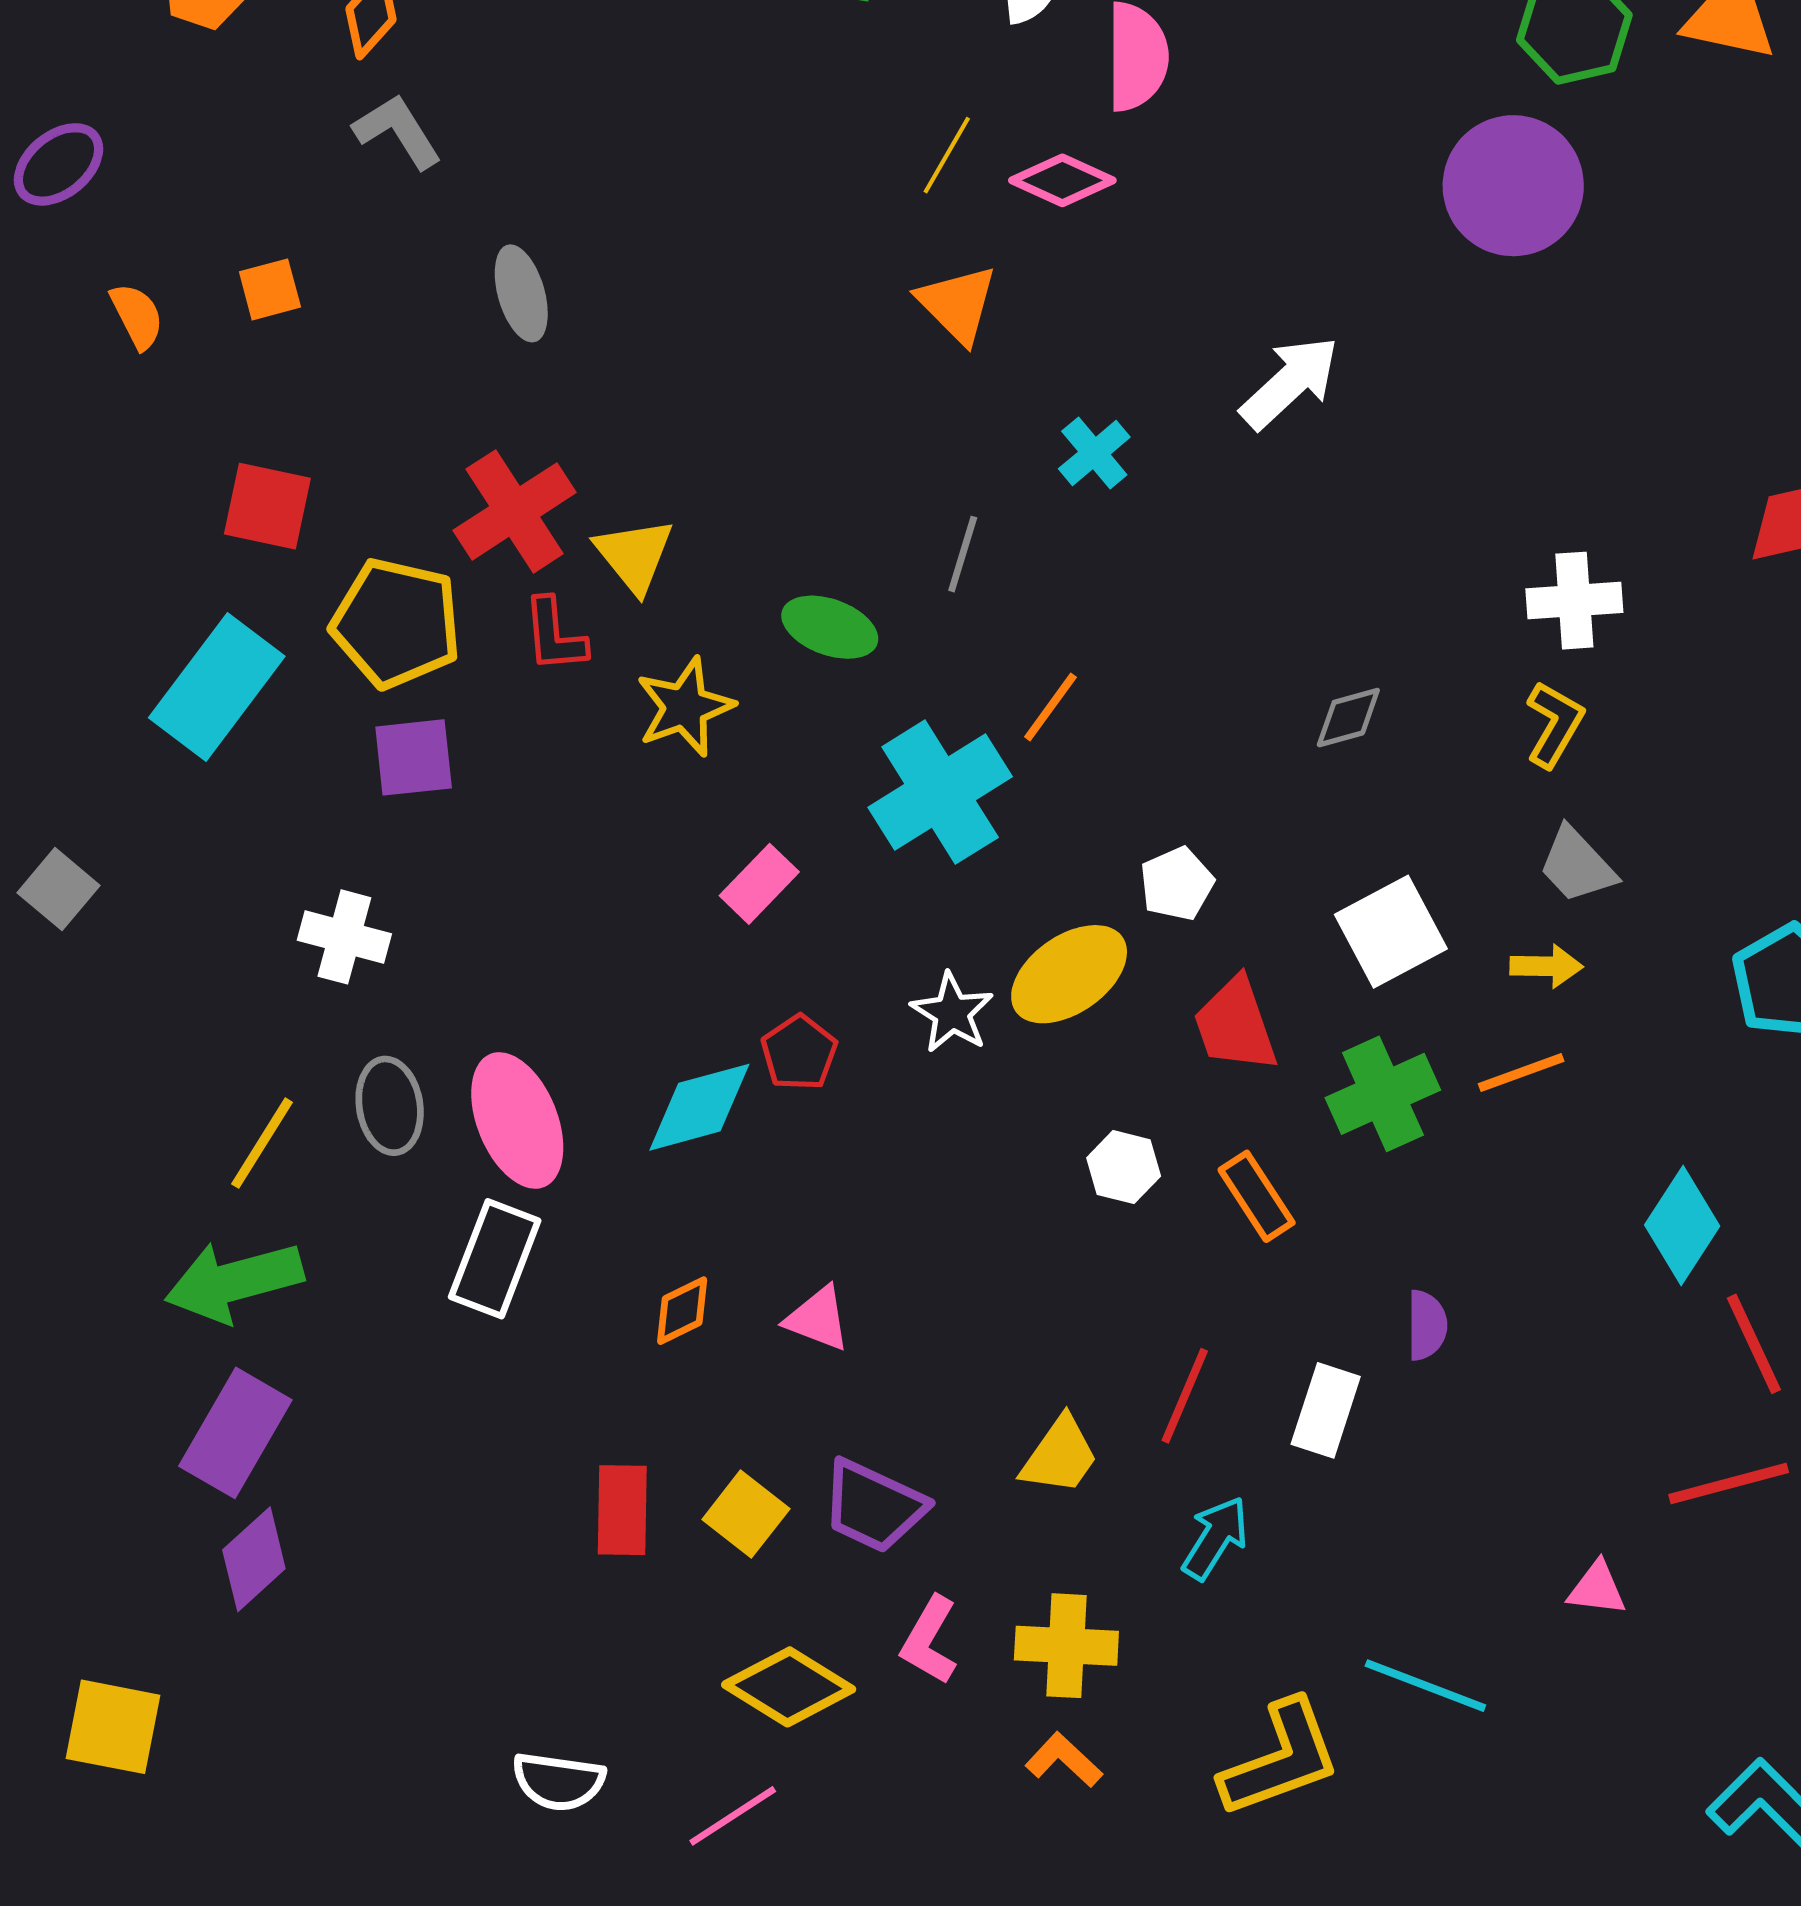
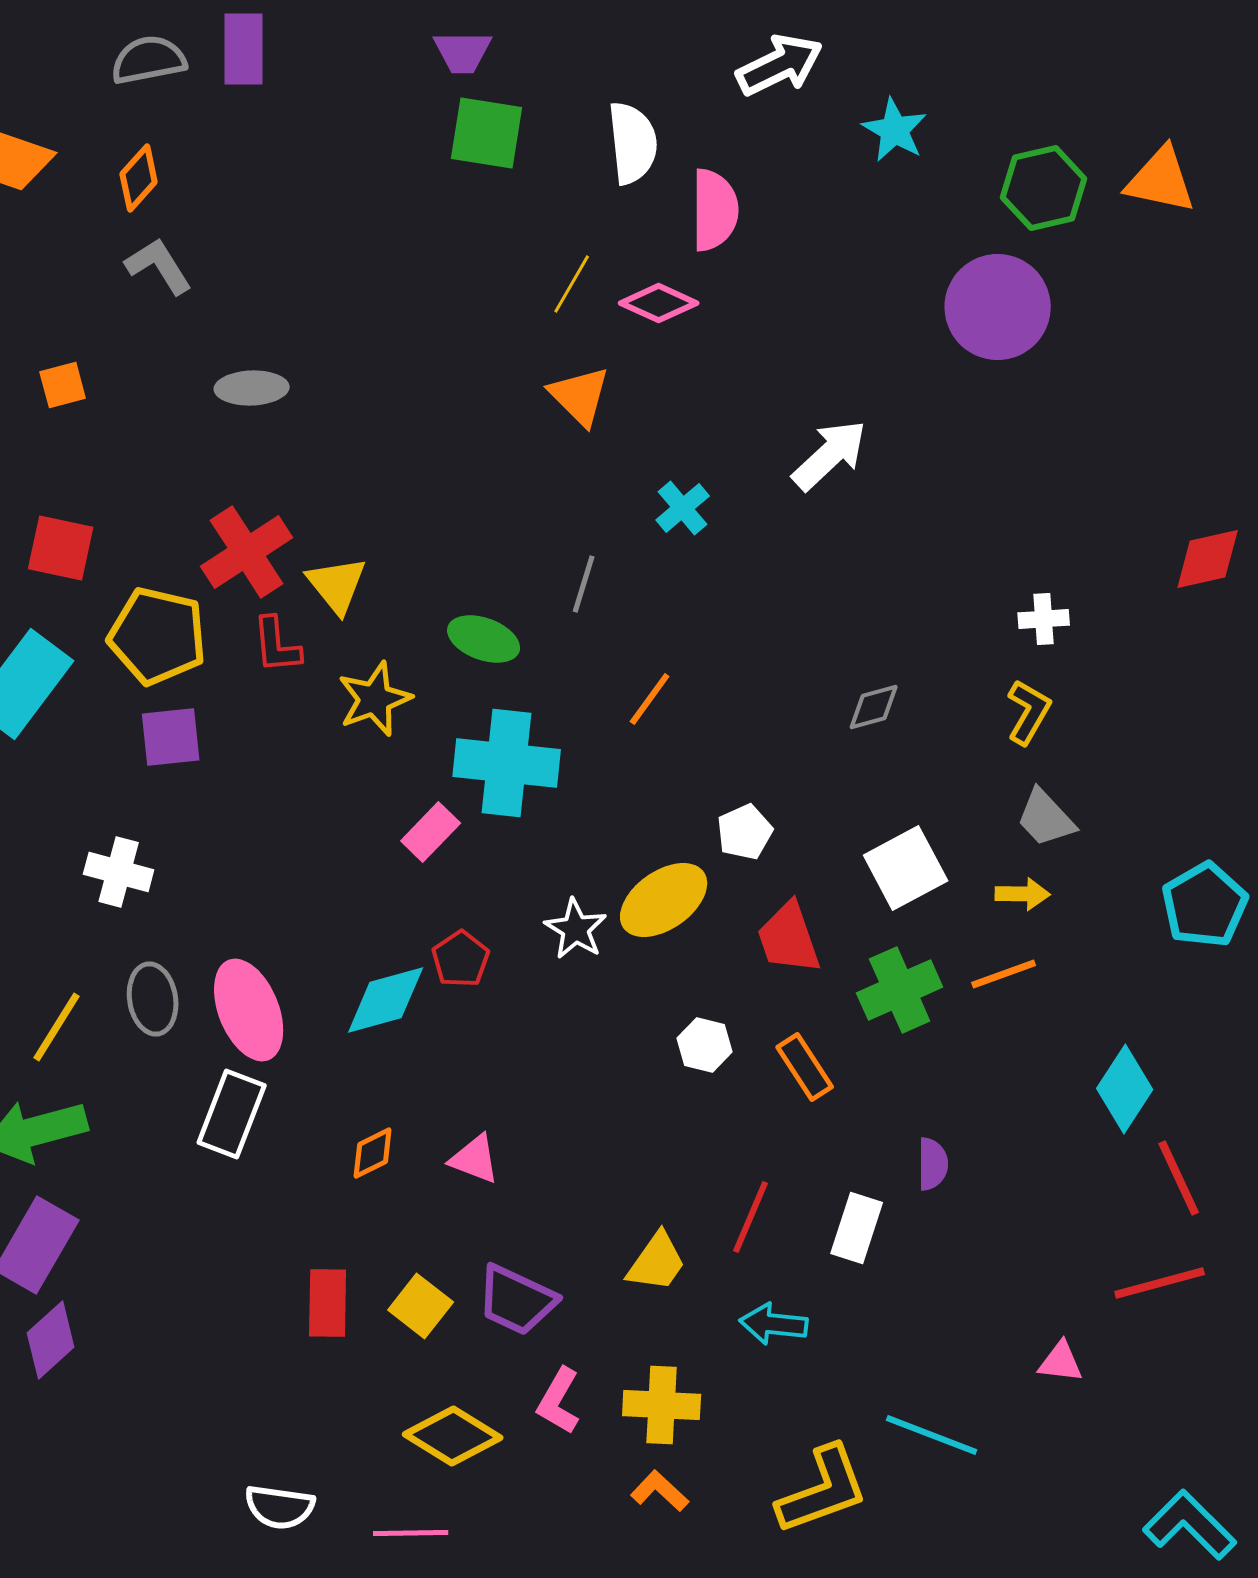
gray ellipse: (521, 293) -> (252, 388), turned -76
white cross: (1574, 601) -> (1044, 619), size x0.7
cyan cross: (940, 792) -> (507, 763), moved, turned 38
cyan arrow: (1215, 1538) -> (774, 1324), turned -116
pink line: (733, 1816) -> (411, 1533), turned 32

